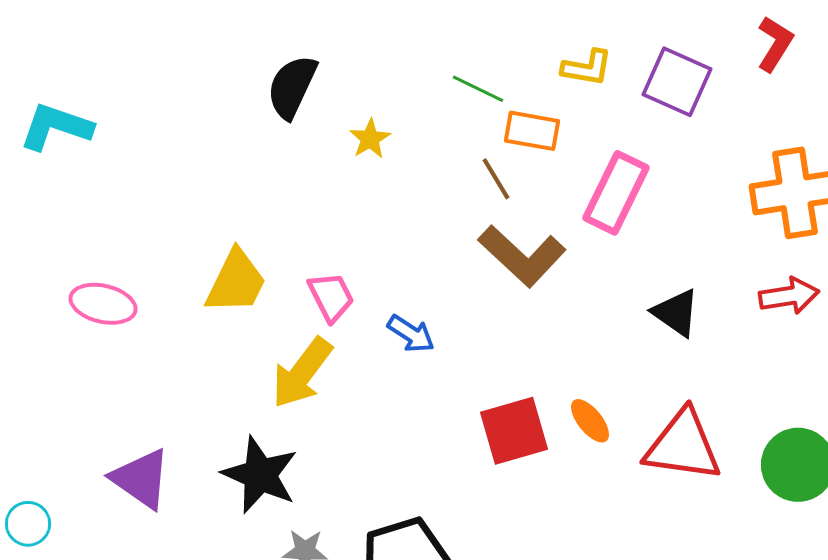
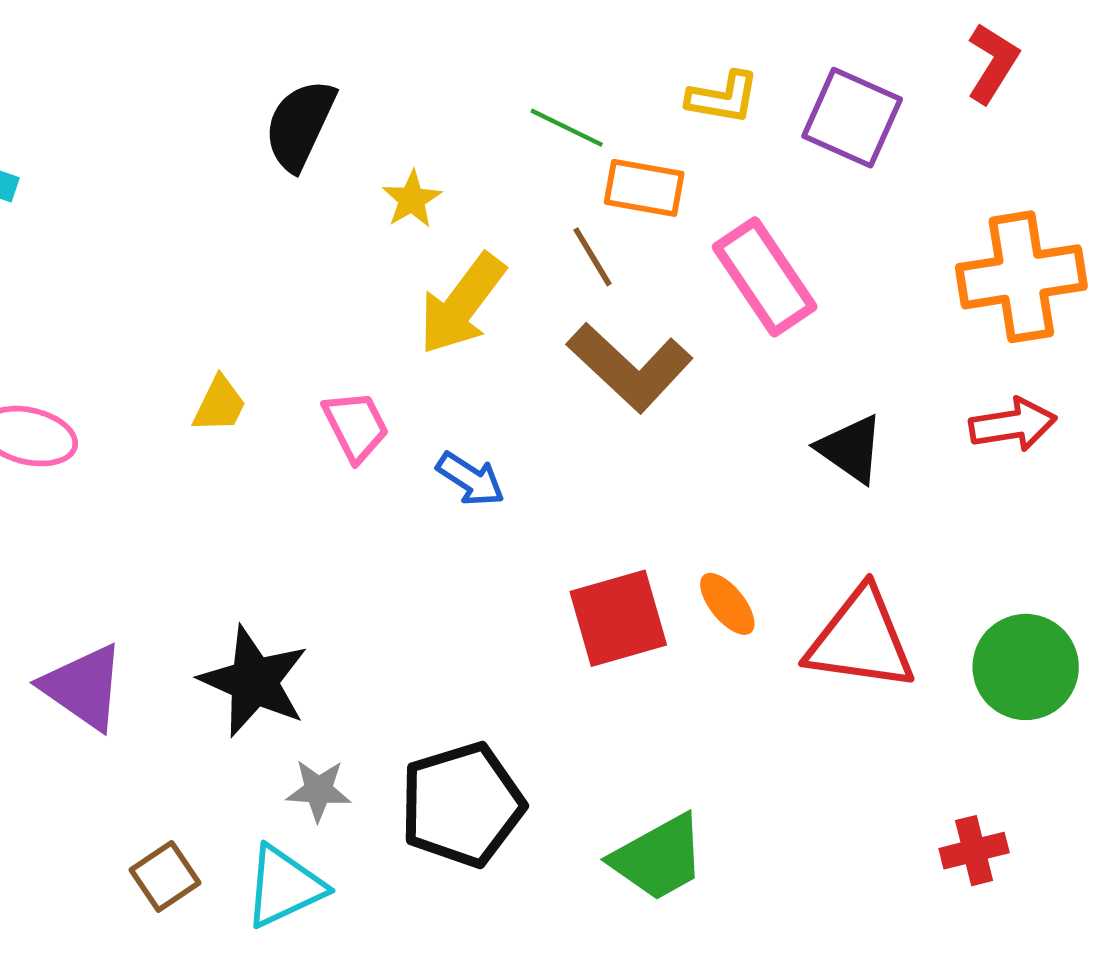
pink rectangle: (616, 193) -> (765, 277), turned -60
yellow trapezoid: (236, 282) -> (220, 405), size x0.6
yellow arrow: (302, 373) -> (462, 304), moved

